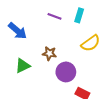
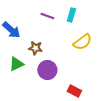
brown star: (49, 53) -> (35, 48), moved
purple circle: (66, 72) -> (47, 70), moved

